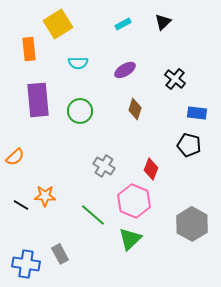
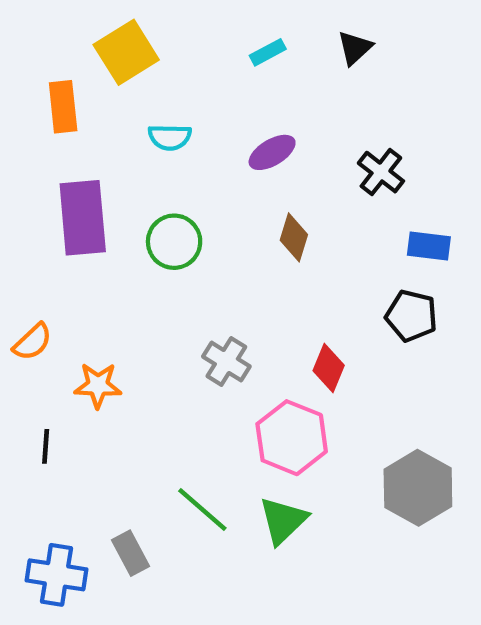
orange star: (45, 196) -> (98, 385), moved
black line: (21, 205) -> (46, 446), turned 63
green line: (93, 215) -> (202, 510), moved

